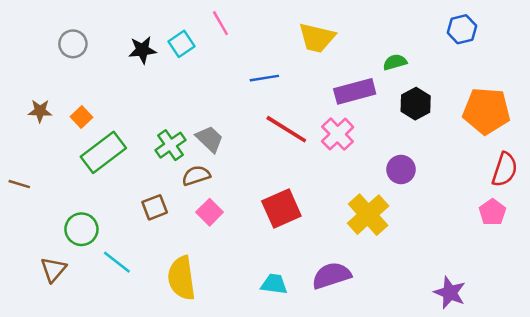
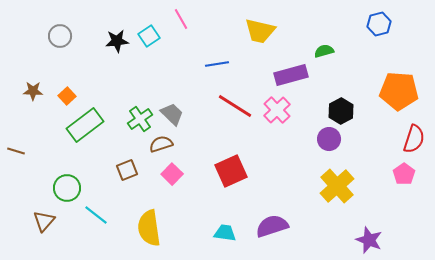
black hexagon: (416, 104) -> (341, 111), moved
yellow cross: (368, 215) -> (337, 186), moved

